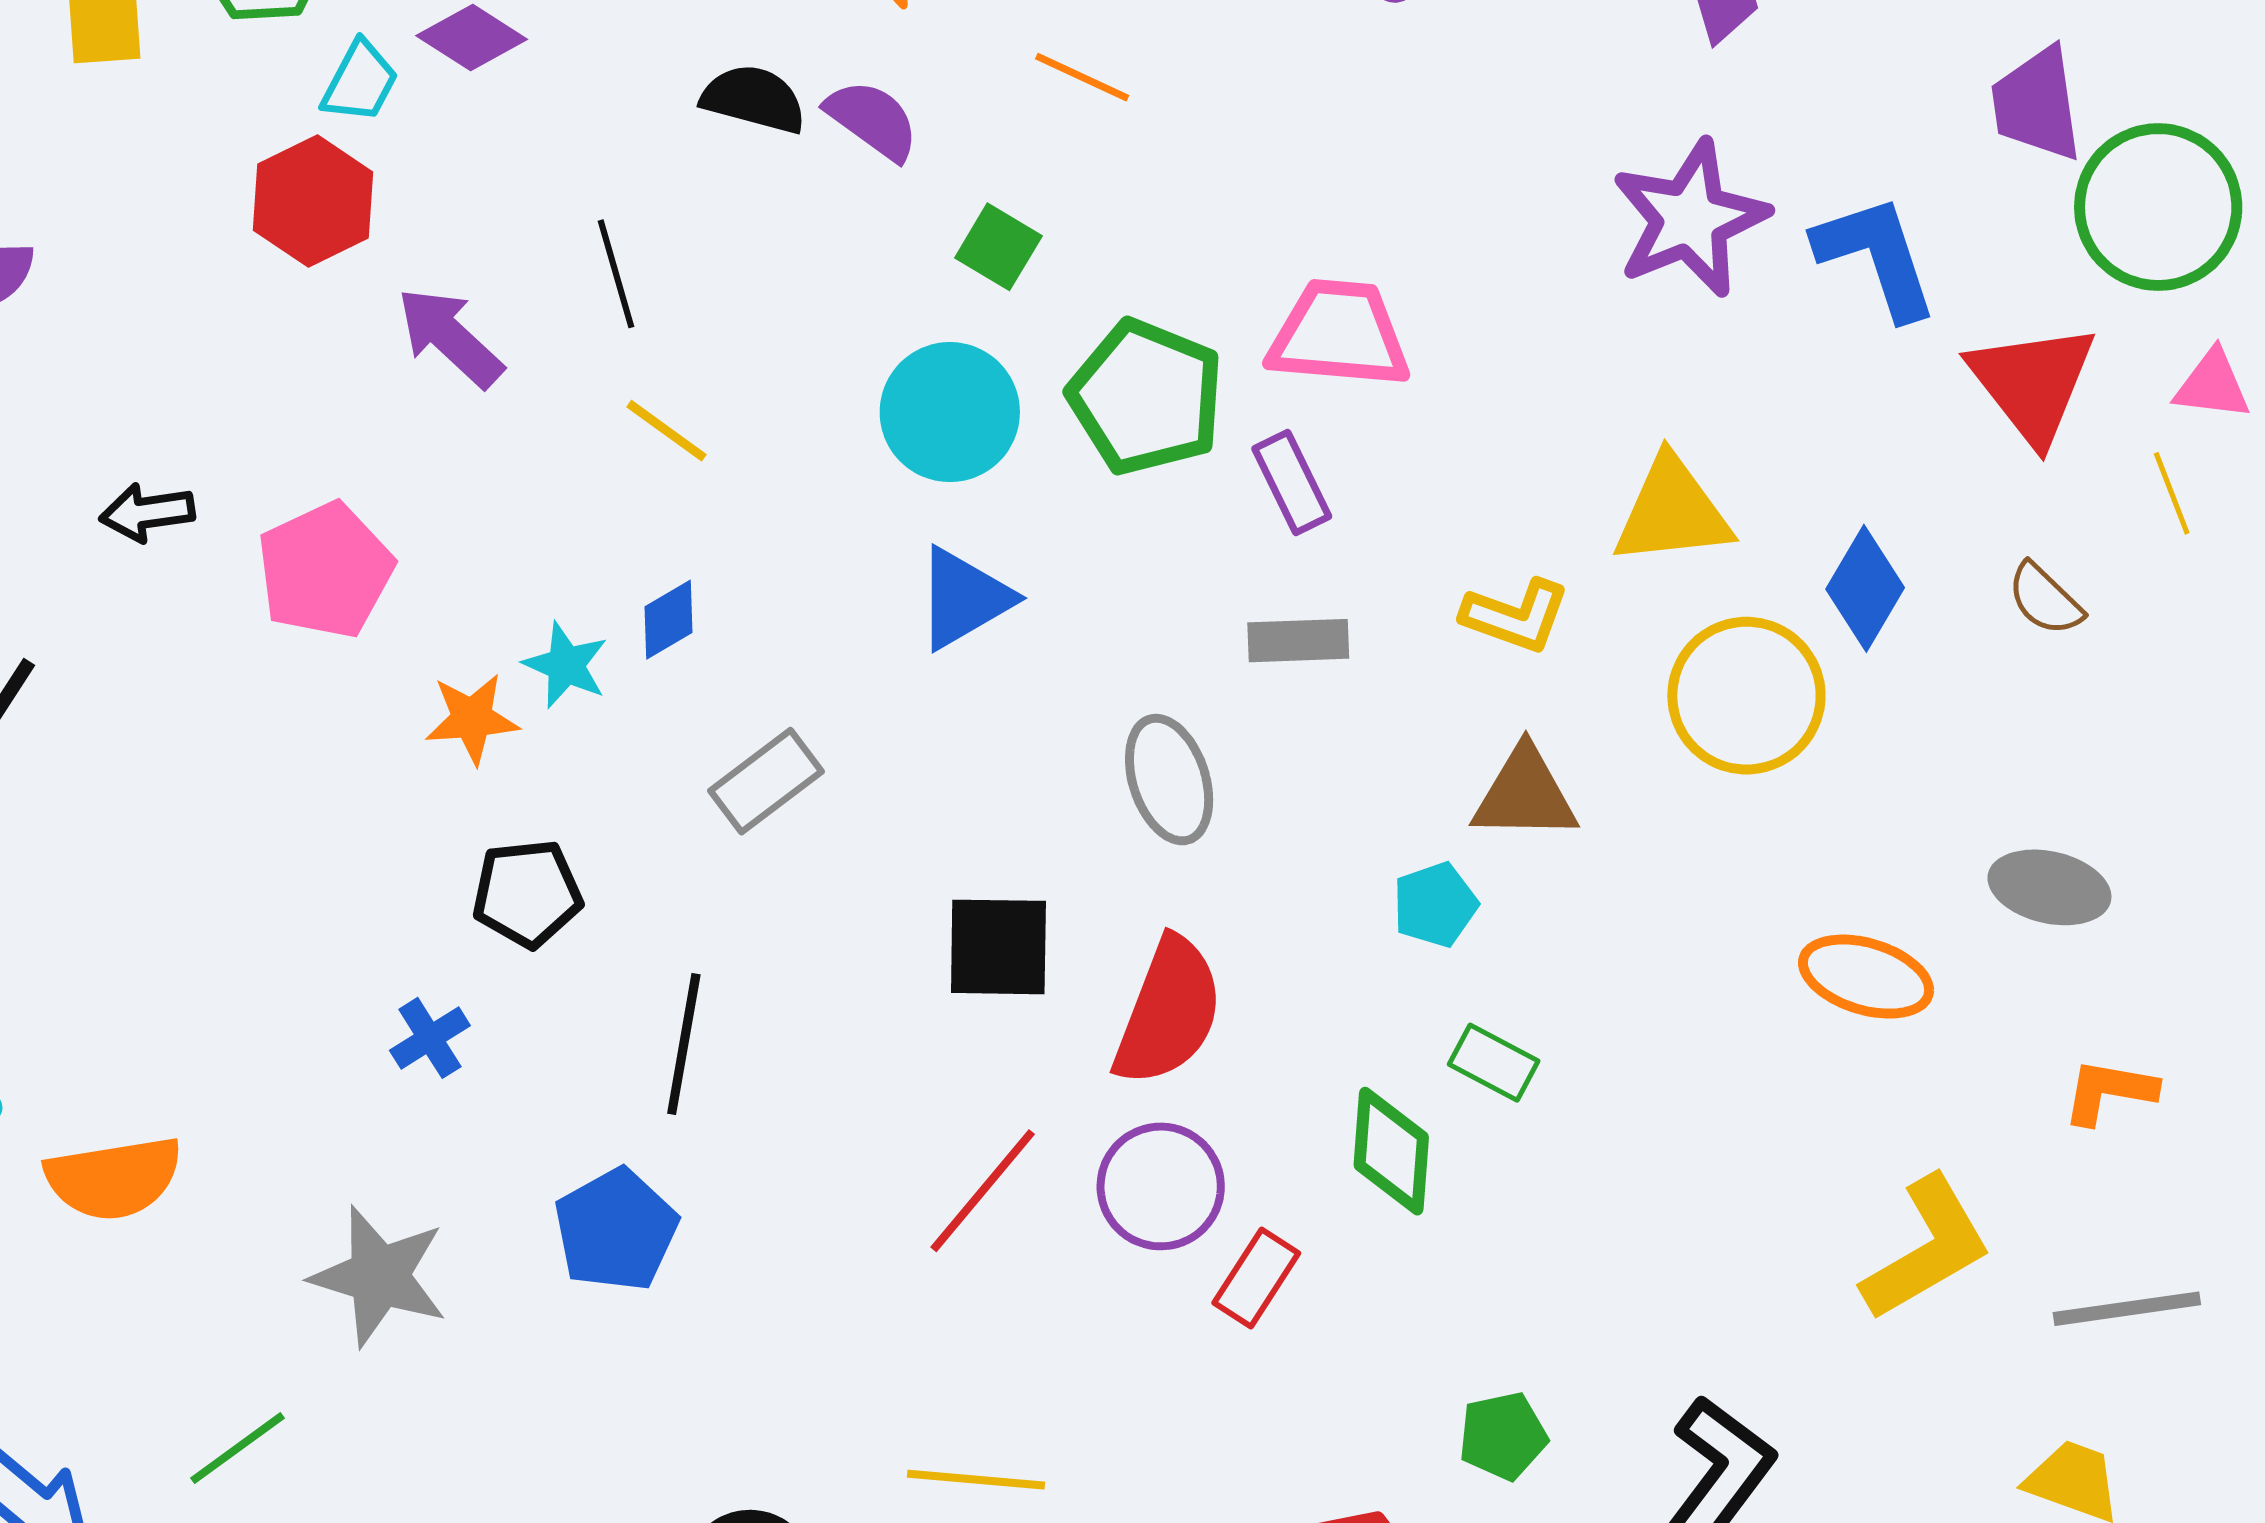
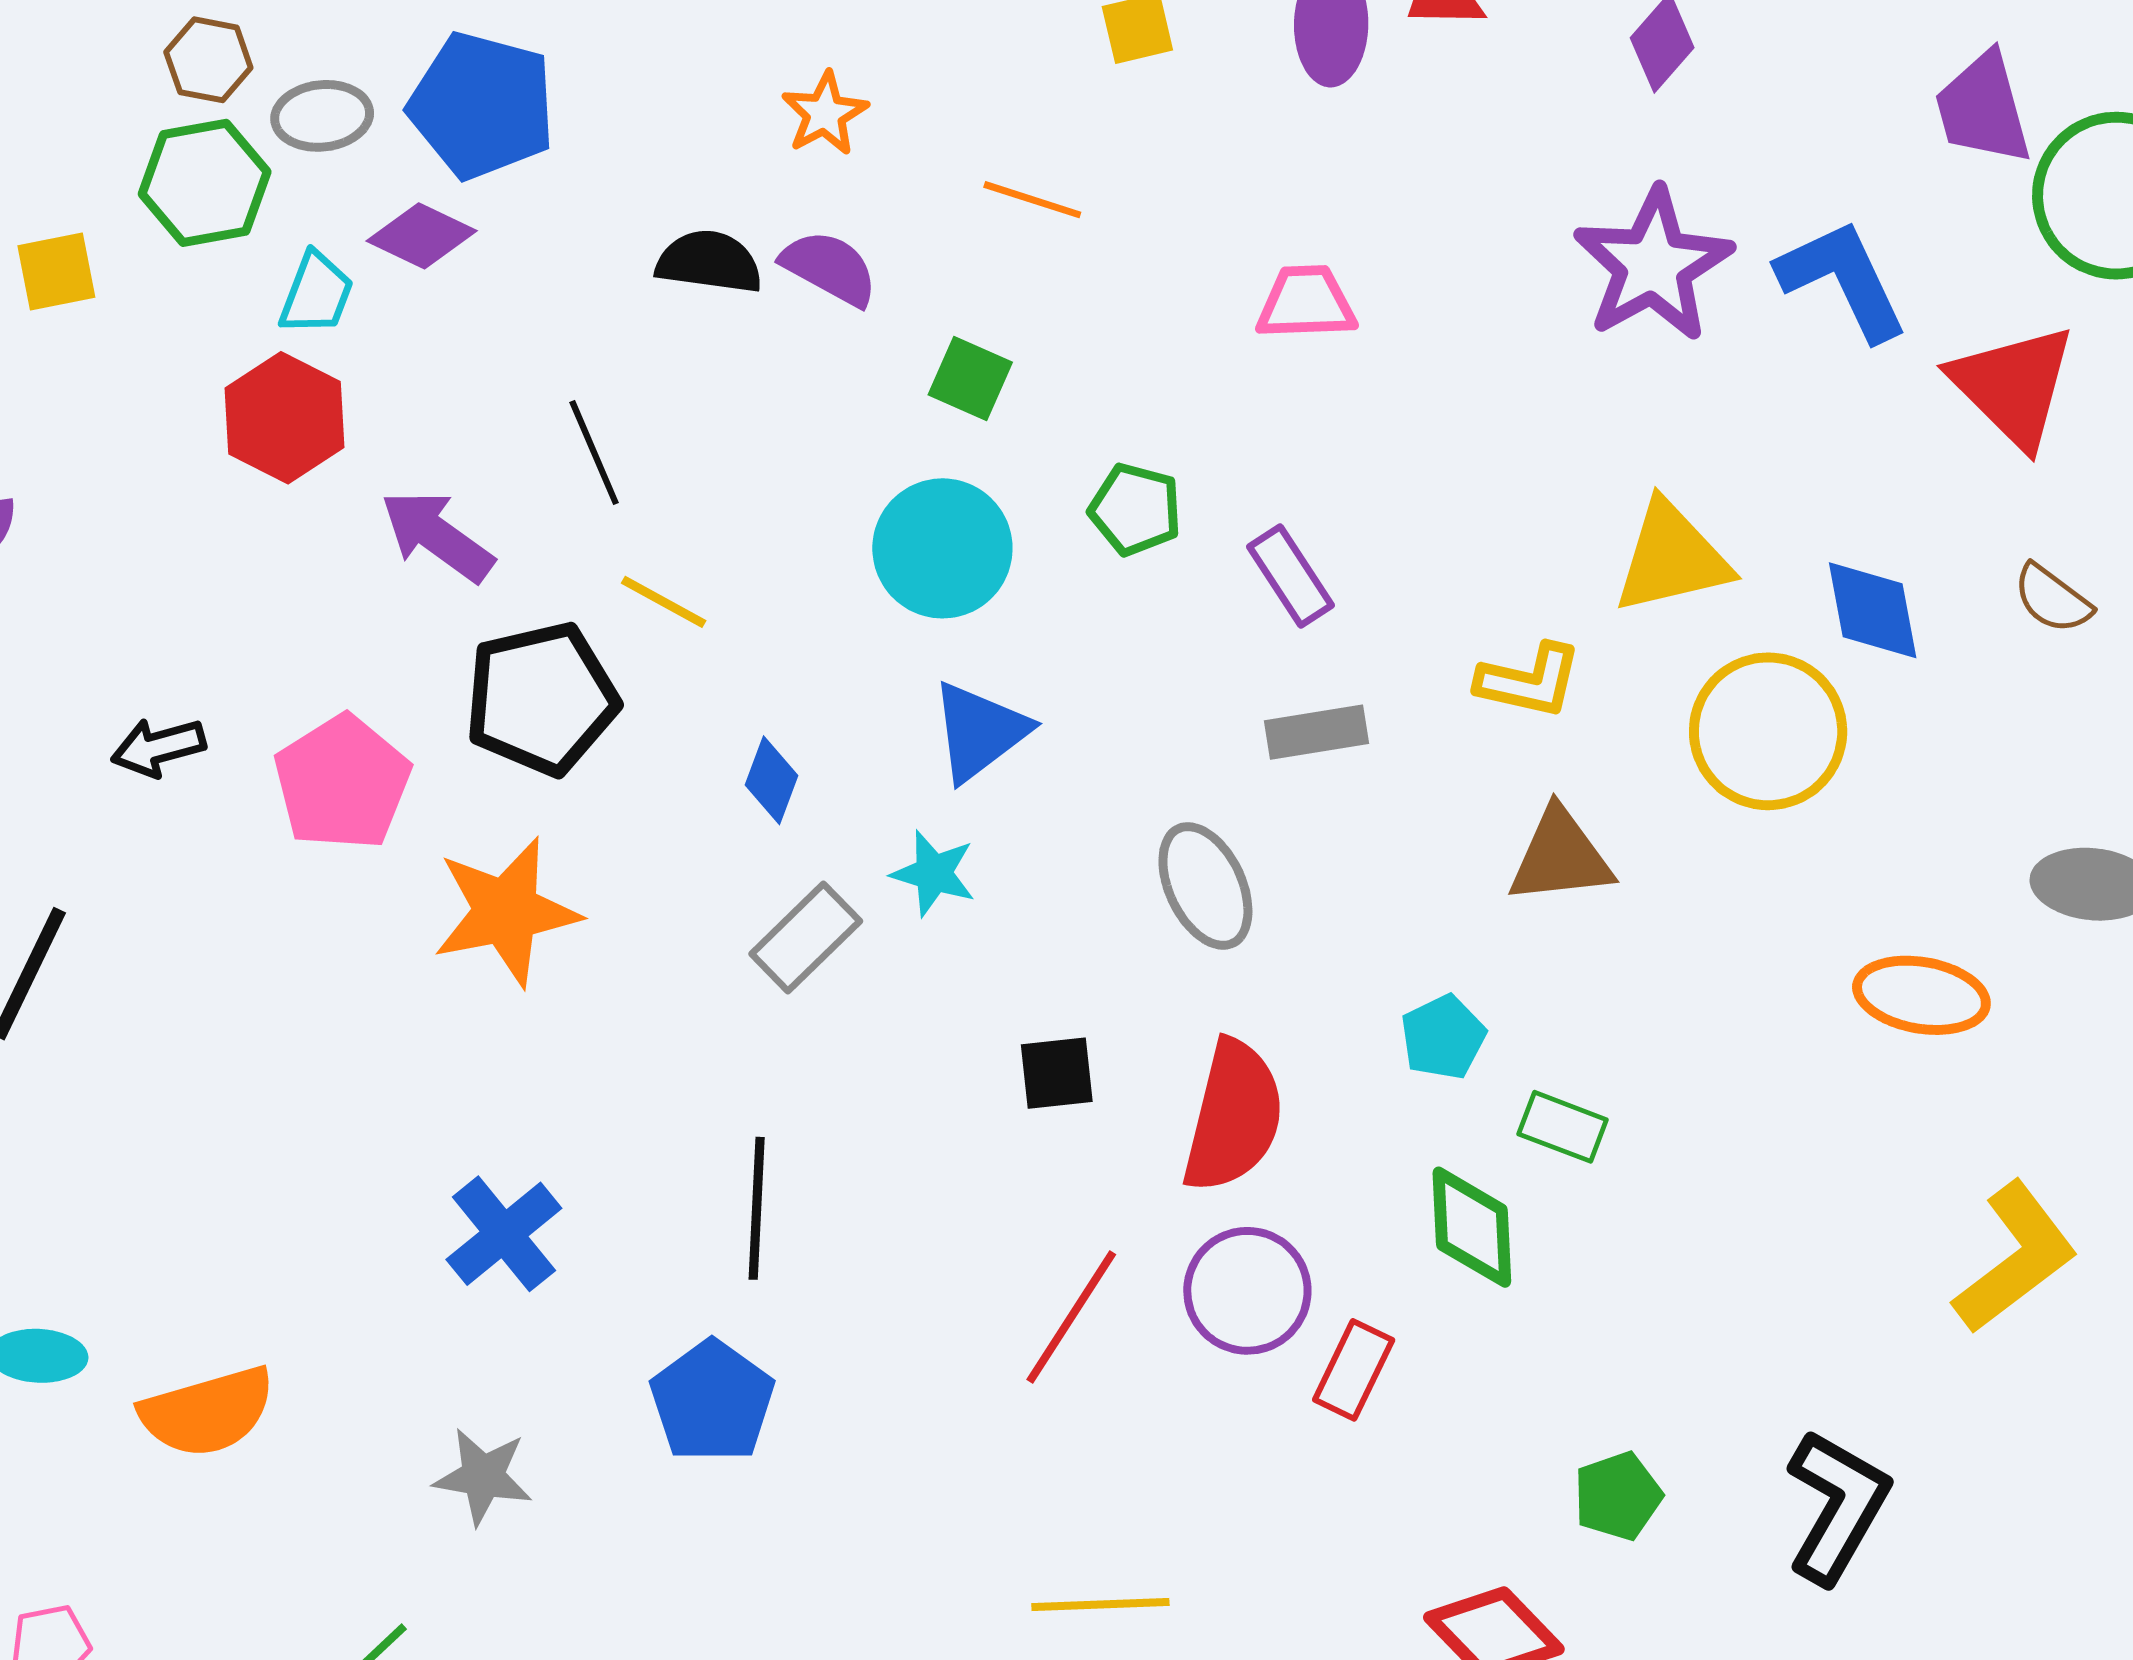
pink trapezoid: (1339, 334) -> (1306, 303), moved, size x0.7
green pentagon: (1146, 397) -> (1135, 509), size x0.6
blue diamond: (1865, 588) -> (1873, 610), turned -34
blue diamond: (669, 620) -> (772, 780), moved, turned -32
cyan star: (566, 665) -> (933, 873), moved
orange star: (472, 719) -> (506, 912), size x1.6
black pentagon: (527, 893) -> (541, 699), moved, size x1.4
cyan pentagon: (1435, 905) -> (1443, 1037), moved
black square: (998, 947) -> (1057, 1073), size x0.7
blue cross: (430, 1038) -> (504, 1234), size x1.5
gray star: (379, 1276) -> (483, 1476), size x0.7

